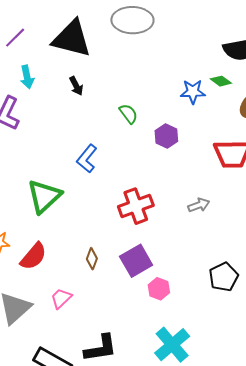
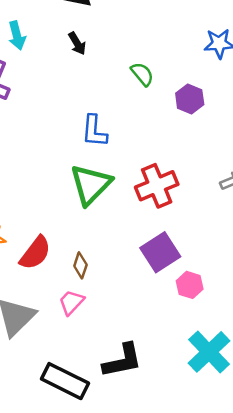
blue L-shape: (87, 159) -> (94, 131), turned -32
green triangle: (44, 196) -> (91, 185), moved
brown diamond: (92, 259) -> (80, 265), moved

